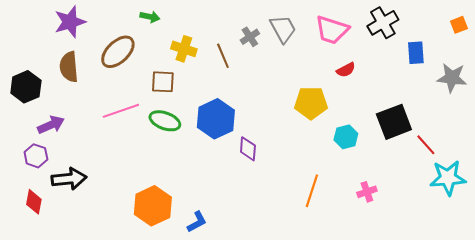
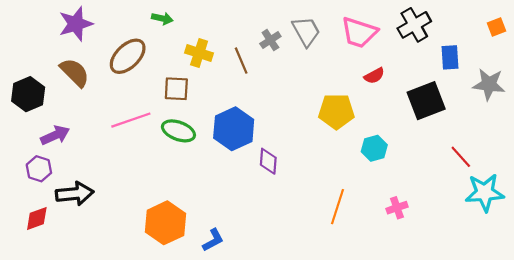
brown semicircle: (69, 67) -> (75, 72), turned 140
black square: (394, 122) -> (426, 101), moved
red diamond: (34, 202) -> (37, 219), turned 60

